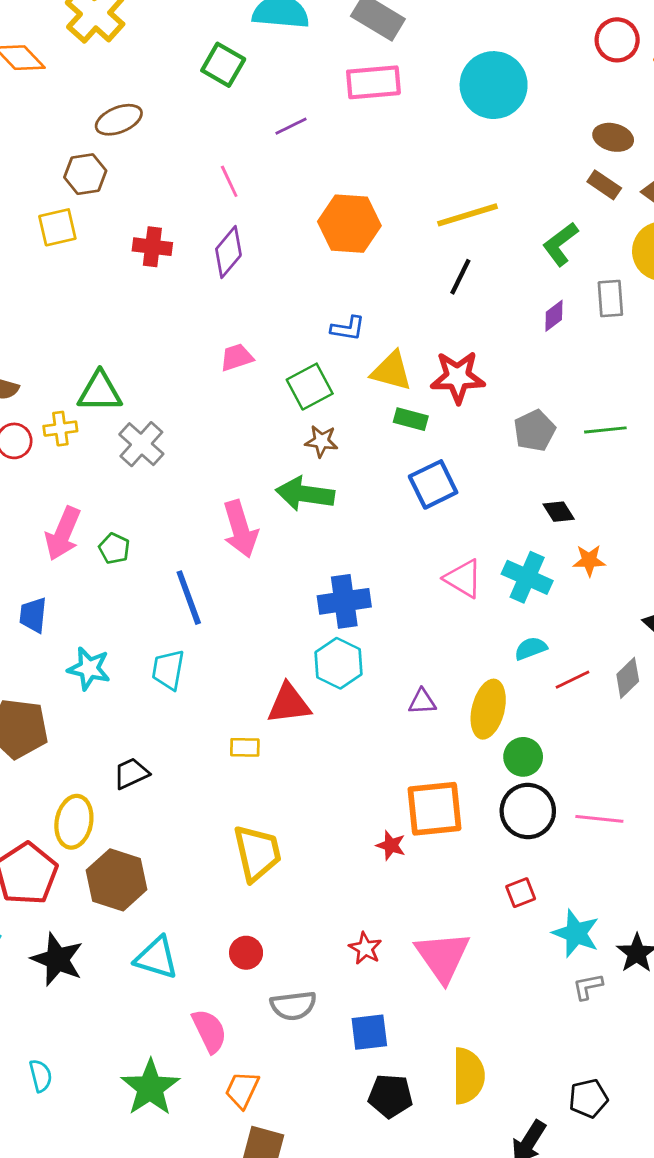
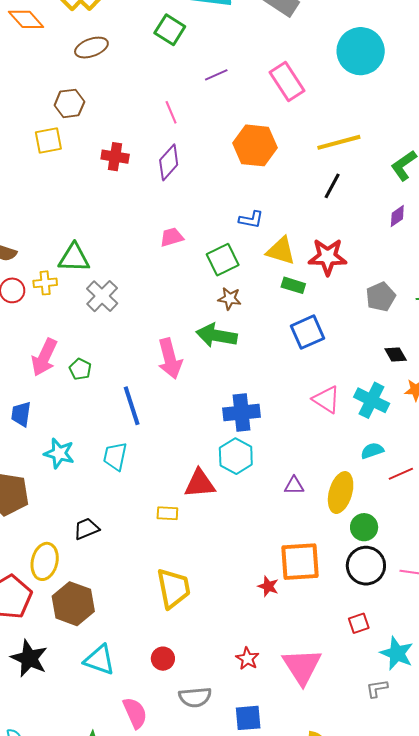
pink rectangle: (373, 82) -> (287, 81), moved, turned 60
brown ellipse: (119, 120) -> (91, 48), moved
gray L-shape: (588, 987) -> (377, 688), moved

